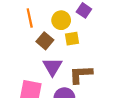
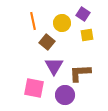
yellow square: (72, 39) -> (87, 35), moved

